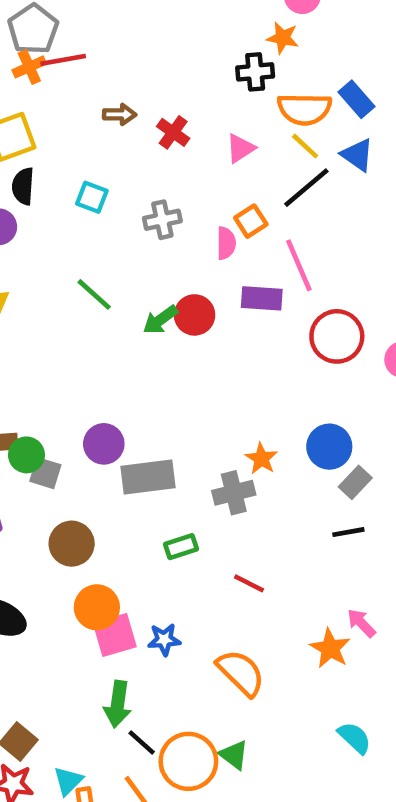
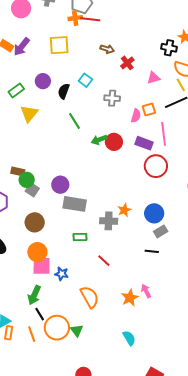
black semicircle: (23, 186) -> (64, 91), moved
red circle: (337, 336) -> (156, 166), moved

